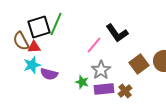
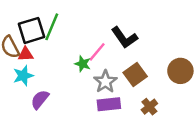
brown square: (139, 64) -> (135, 74), moved
purple semicircle: (49, 74) -> (40, 99), moved, turned 114
green star: (82, 82) -> (83, 64), moved
brown cross: (125, 91) -> (149, 107), moved

